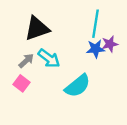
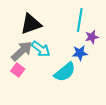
blue star: (95, 49) -> (80, 53), moved
gray arrow: (26, 61) -> (22, 51), size x1.6

